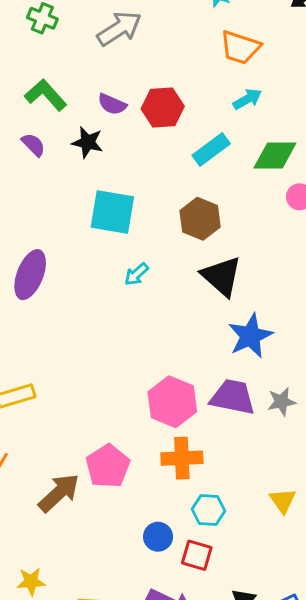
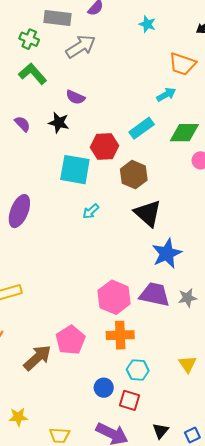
orange trapezoid: (240, 47) -> (182, 64), moved
green L-shape: (46, 95) -> (33, 74), moved
red hexagon: (163, 108) -> (104, 146), moved

